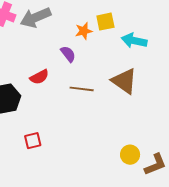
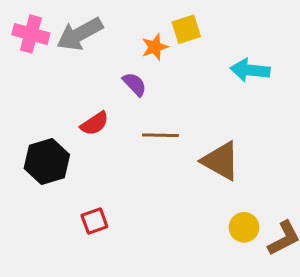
cyan arrow: (134, 41) -> (250, 70), moved
brown triangle: (124, 81) -> (221, 161), moved

